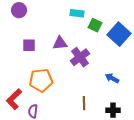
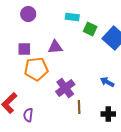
purple circle: (19, 10) -> (28, 14), moved
purple cross: (80, 57) -> (65, 88), moved
orange pentagon: (41, 80) -> (36, 69), moved

